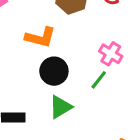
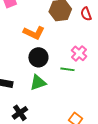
green line: (99, 80) -> (67, 69), turned 48

